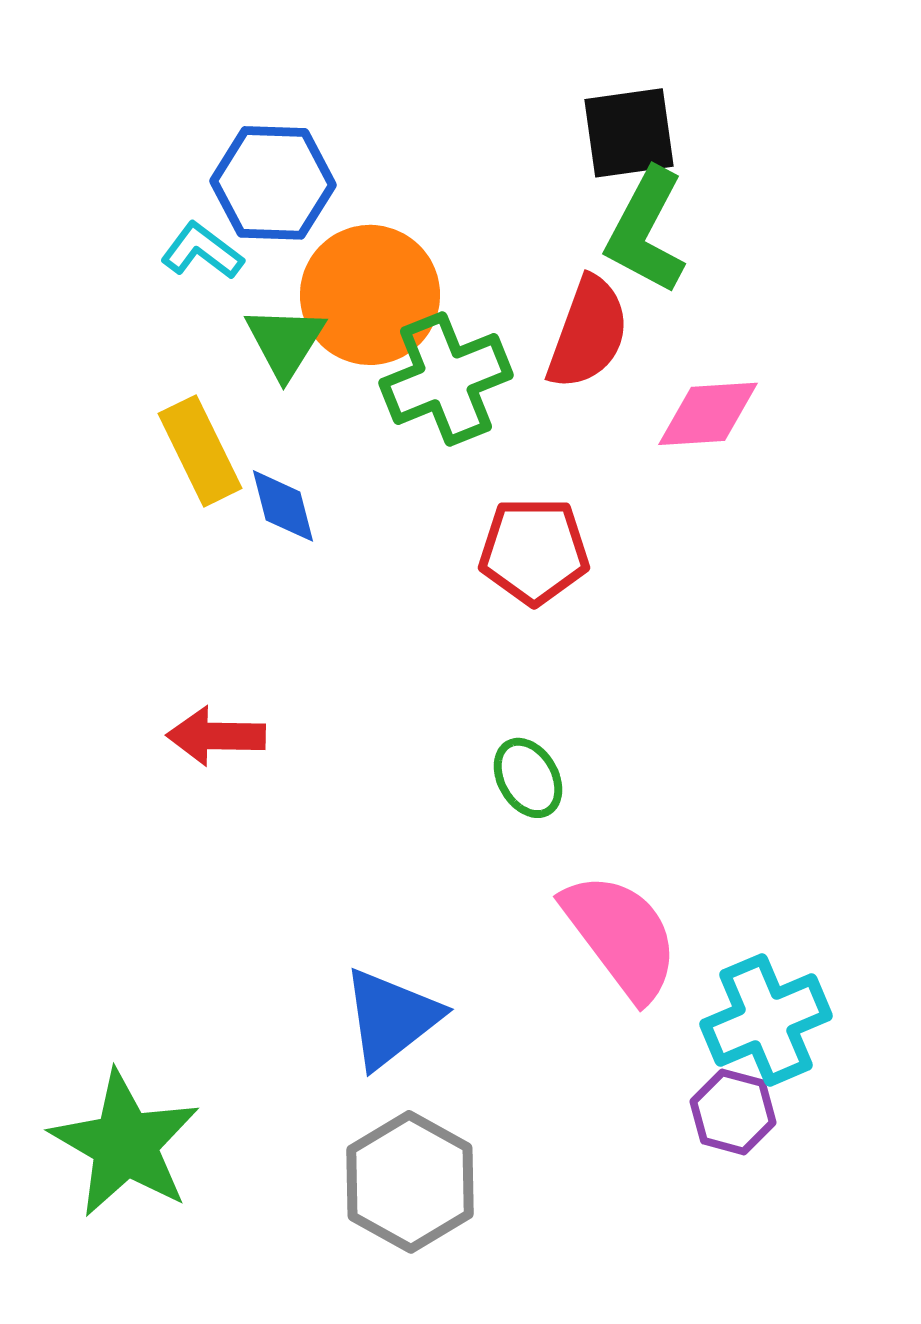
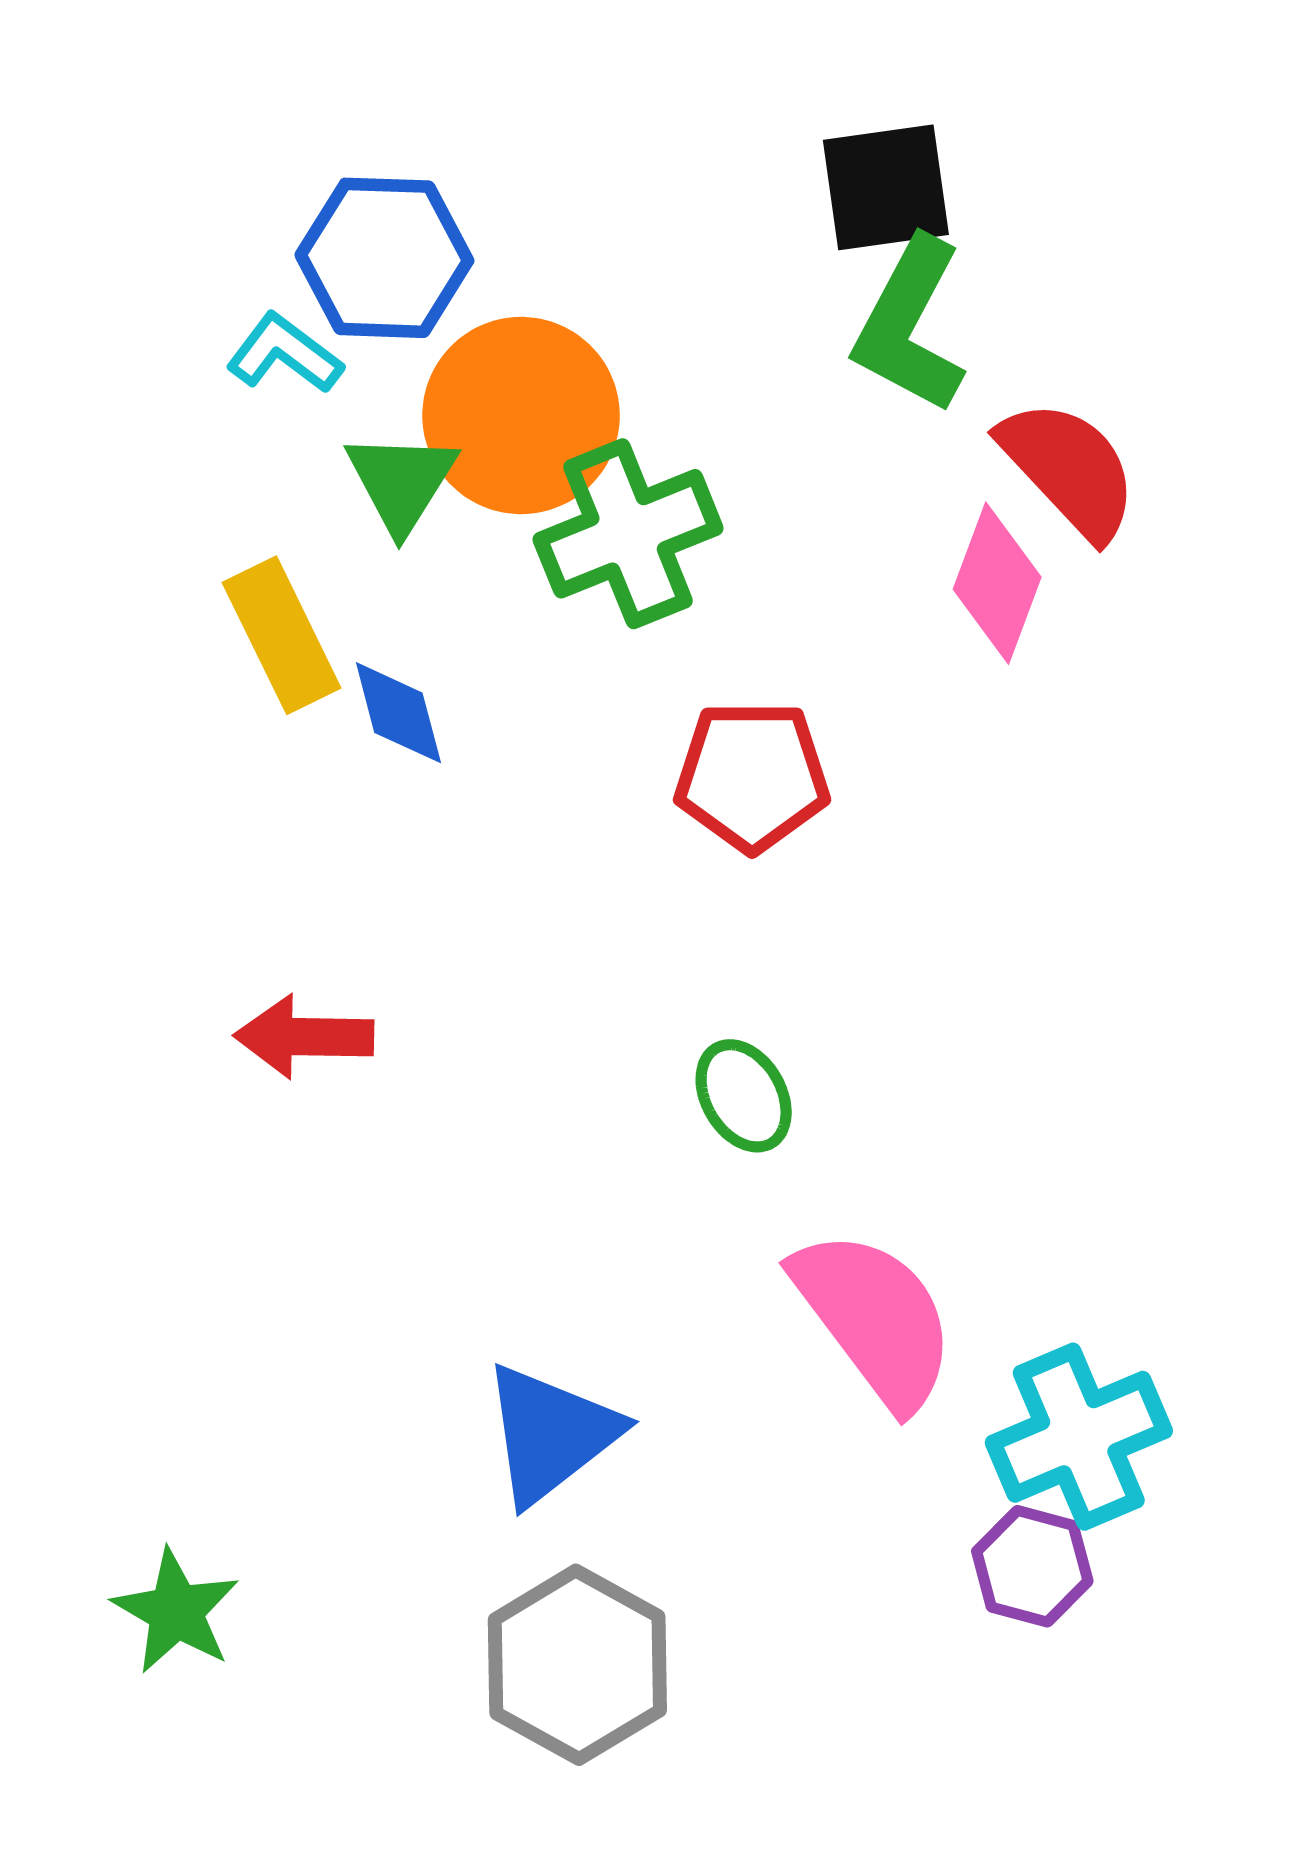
red semicircle: (588, 333) -> (1069, 469), moved, turned -63
pink diamond: (708, 414) -> (997, 583), turned -66
green star: (125, 1144) -> (176, 1611), size x0.6

